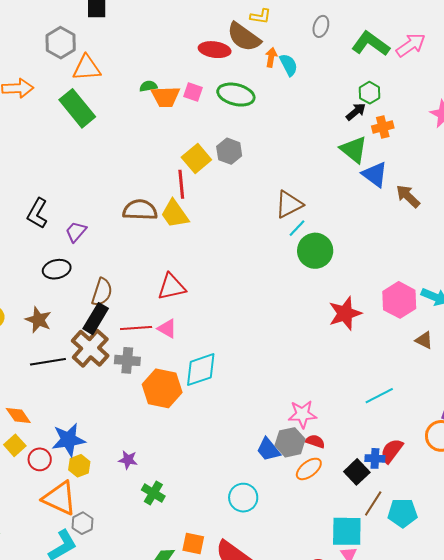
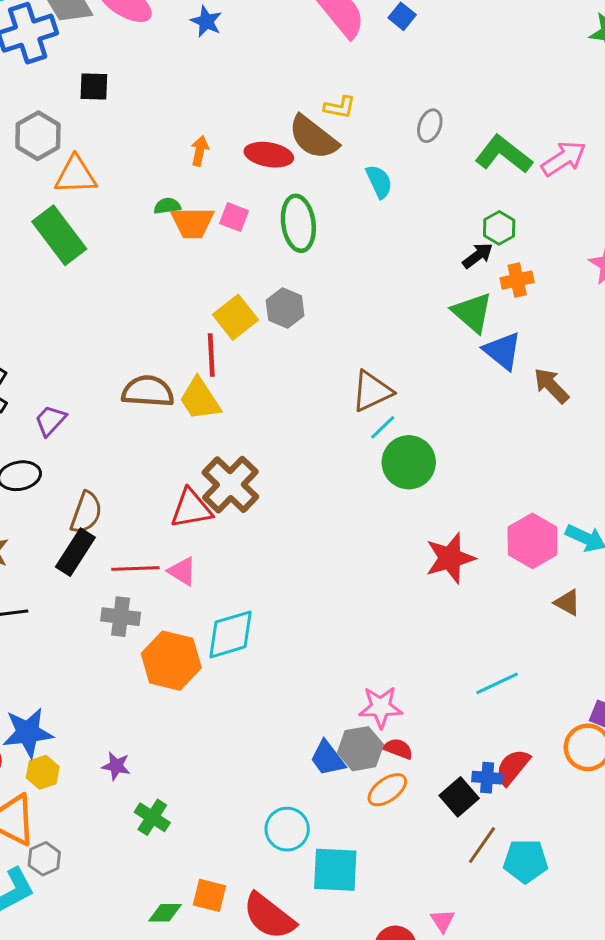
orange arrow: (271, 57) -> (200, 151), moved
green ellipse: (236, 95) -> (298, 223), turned 66
brown cross: (90, 348) -> (230, 485), moved
cyan square: (347, 531) -> (335, 870), moved

